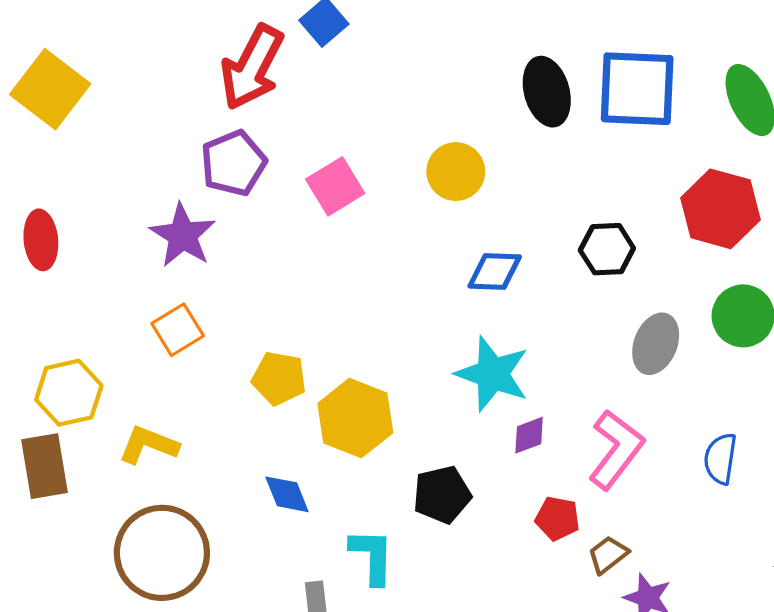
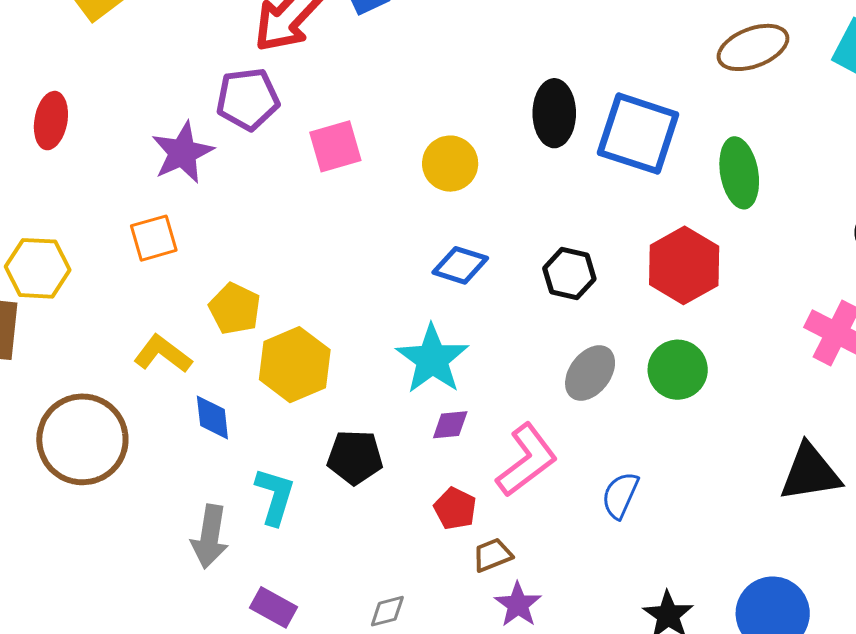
yellow L-shape: (149, 445) -> (163, 354), moved

